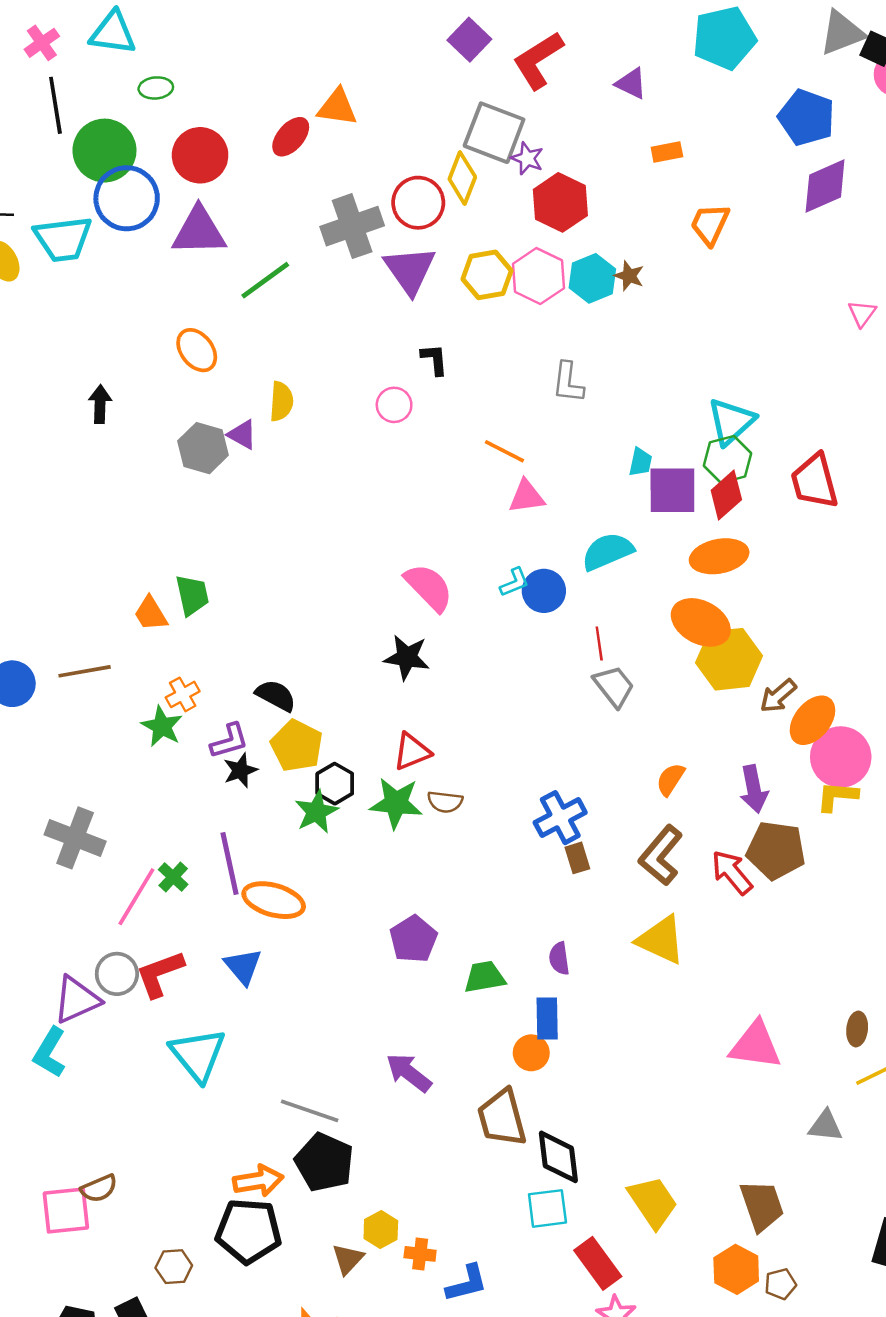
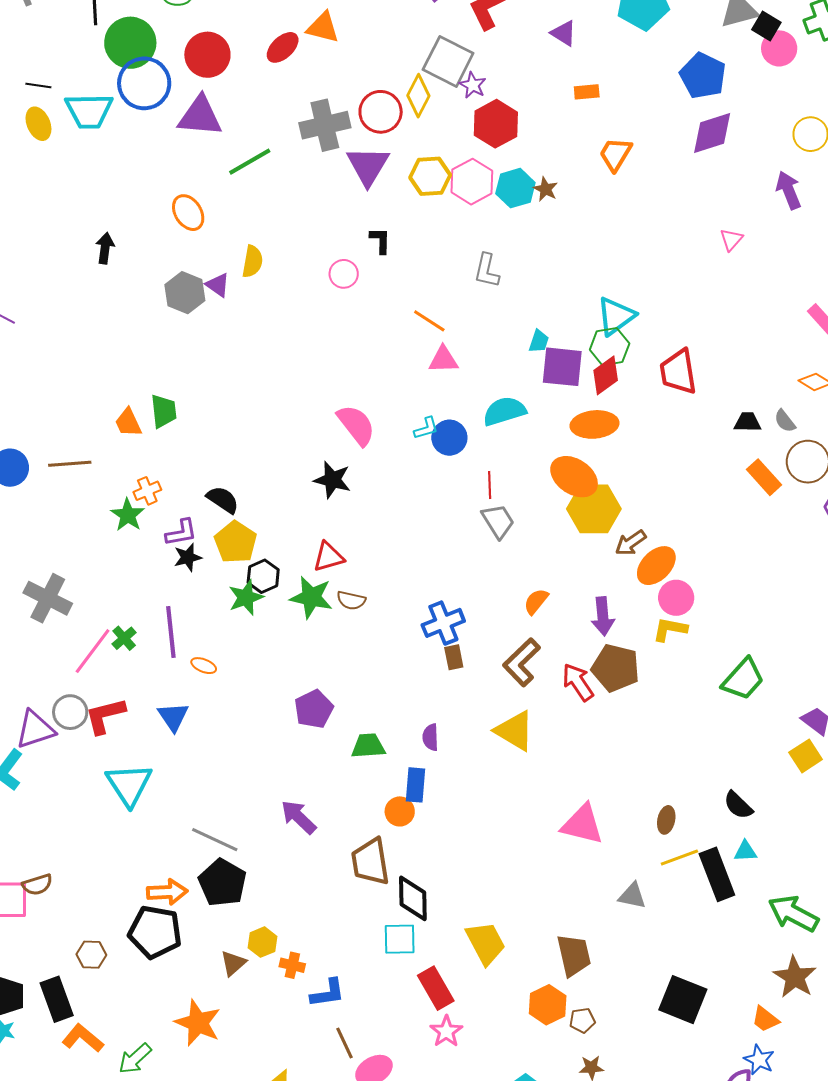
pink circle: (841, 757) -> (676, 598), size x0.7
orange ellipse: (274, 900) -> (204, 666), size x0.5

